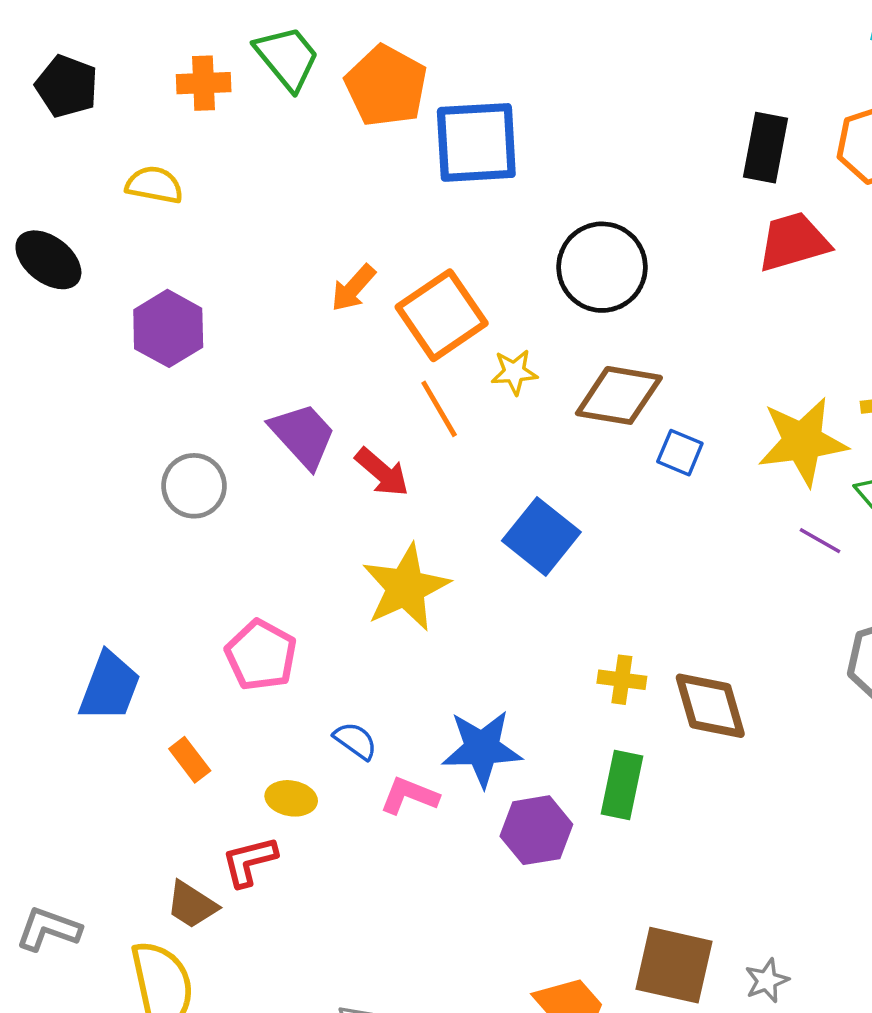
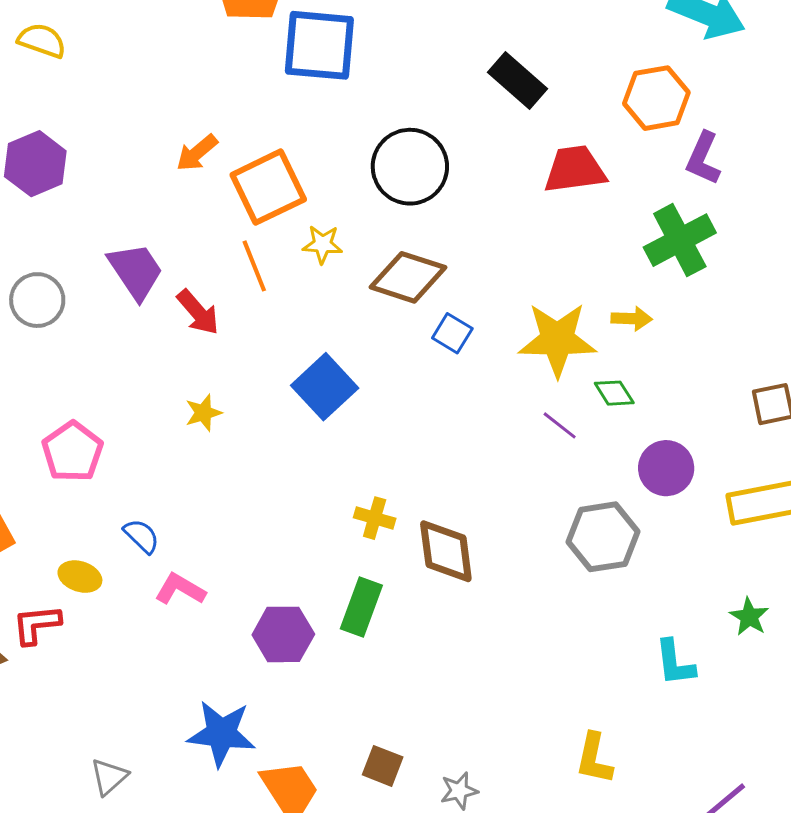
black rectangle: (765, 148) -> (518, 80), moved, turned -68
yellow star: (406, 587) -> (203, 413), size x0.5
blue star: (482, 748) -> (221, 734), moved
brown square: (674, 965) -> (383, 766), size x0.6

